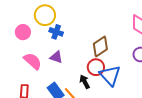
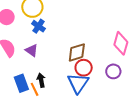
red circle: (96, 67) -> (84, 68), moved
black arrow: (85, 82) -> (41, 80), moved

